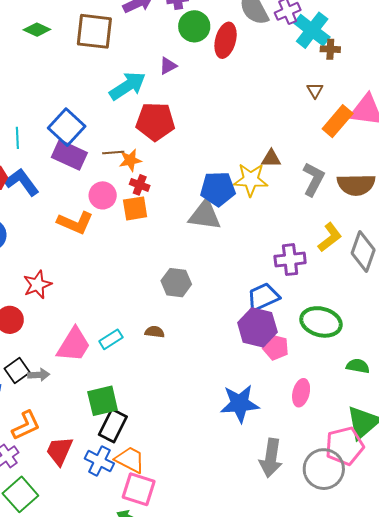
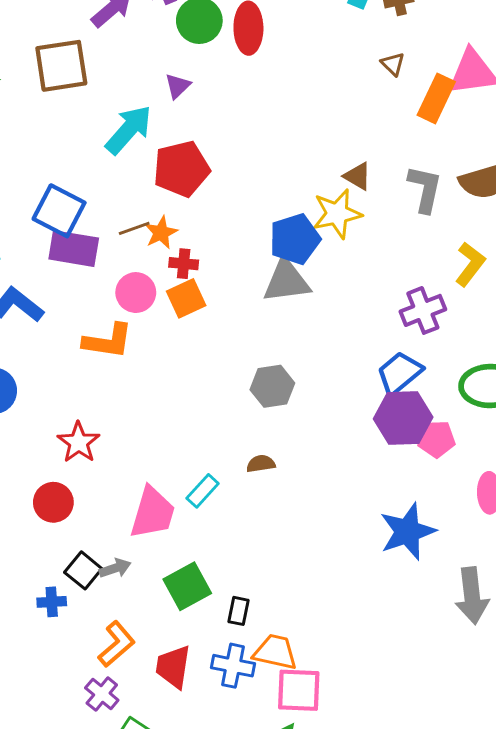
brown triangle: (271, 159) -> (358, 176), turned 45
green square: (103, 401) -> (187, 586), moved
black rectangle: (113, 426) -> (238, 611), size x0.6

